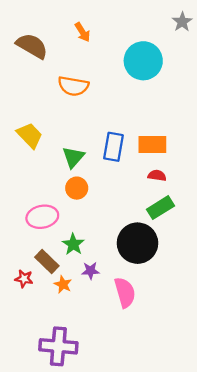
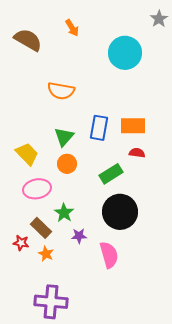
orange semicircle: (73, 86) -> (61, 91), moved
yellow trapezoid: (30, 135) -> (27, 154), moved
green rectangle: (160, 208) -> (111, 174), moved
orange star: (63, 284) -> (46, 254), moved

